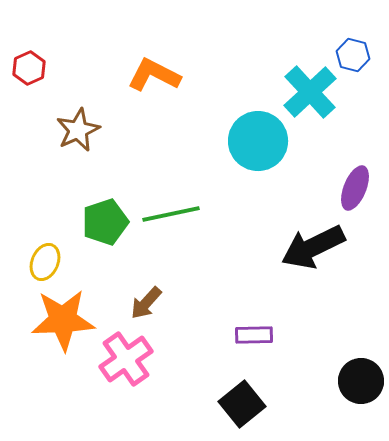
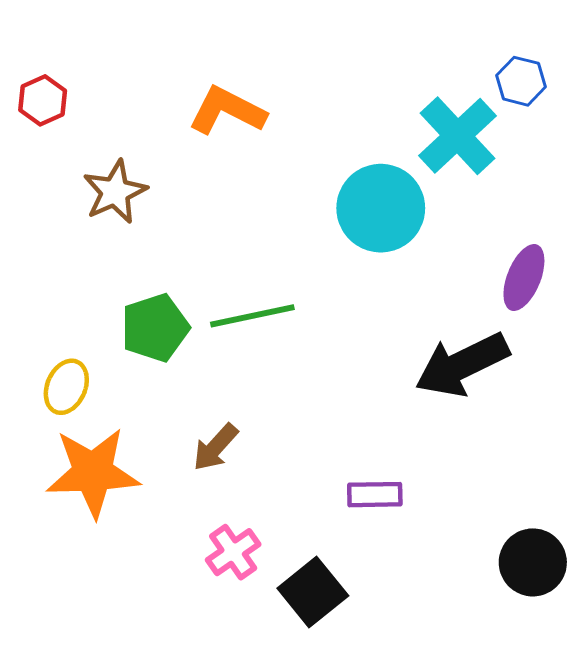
pink cross: (126, 359) -> (233, 552), moved, size x0.7
black square: (242, 404) -> (313, 592), moved

